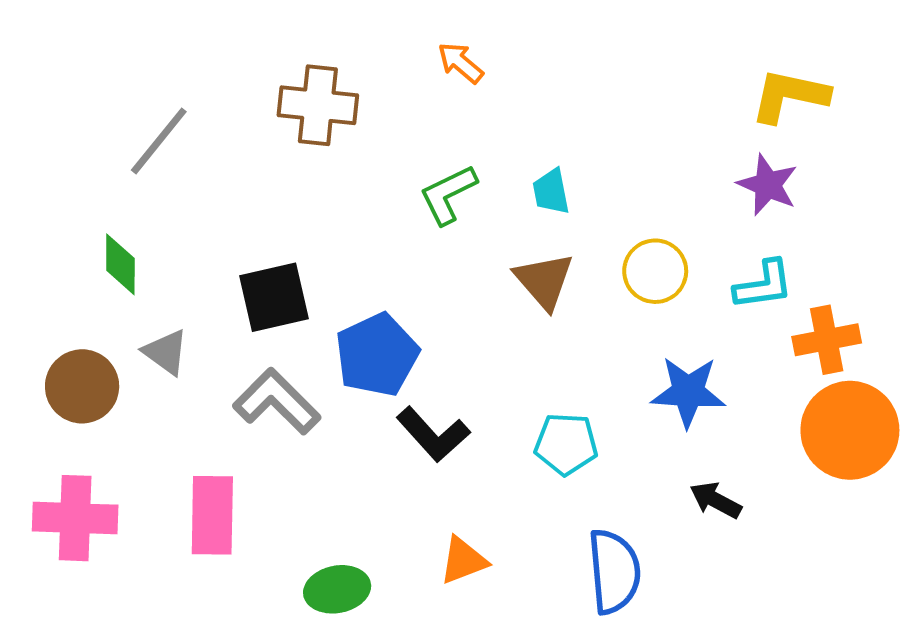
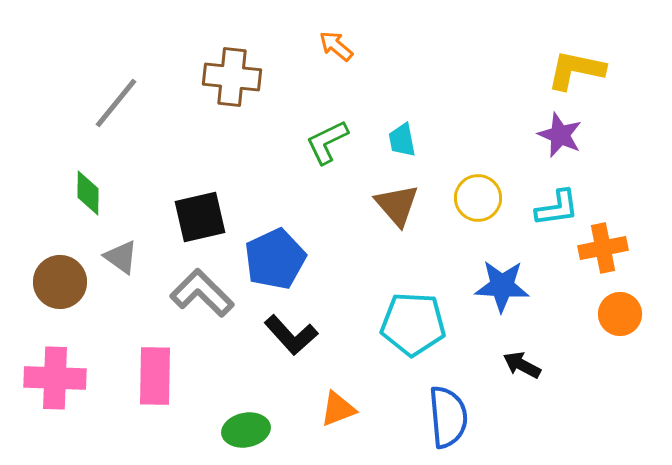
orange circle: (850, 430) -> (620, 314), size x0.6
black L-shape: (433, 434) -> (291, 335), moved
cyan pentagon: (566, 444) -> (413, 324), size x1.4

